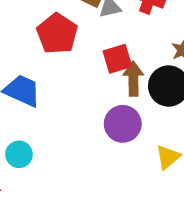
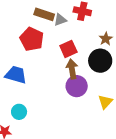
brown arrow: (133, 79) -> (72, 69), moved

